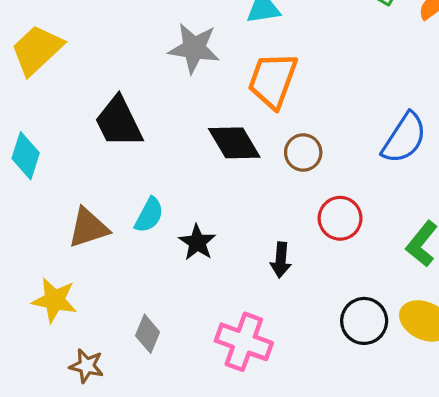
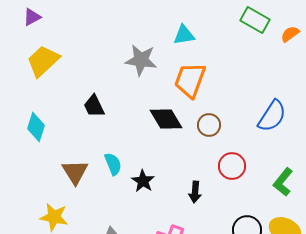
black trapezoid: (119, 122) -> (94, 106), size x0.7
cyan semicircle: (149, 215) -> (113, 164), turned -50
brown triangle: (88, 228) -> (75, 172), turned -44

